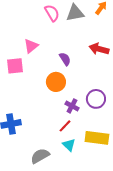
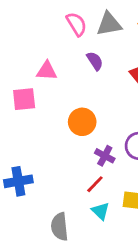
pink triangle: (31, 46) -> (47, 71), turned 42
purple semicircle: (65, 59) -> (95, 61), moved
gray semicircle: (40, 156) -> (59, 227), turned -66

